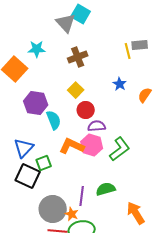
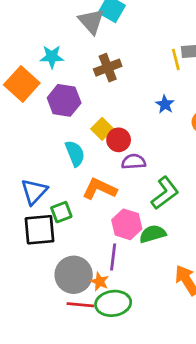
yellow square: (76, 90) -> (102, 129), moved
purple hexagon: (36, 103) -> (64, 100), moved
pink hexagon: (92, 145) -> (127, 224), moved
black square: (28, 176) -> (40, 230), turned -30
green semicircle: (106, 189) -> (153, 234), moved

